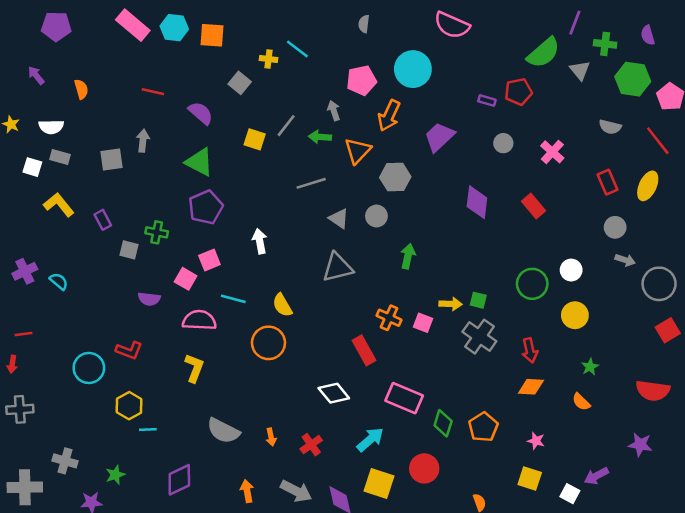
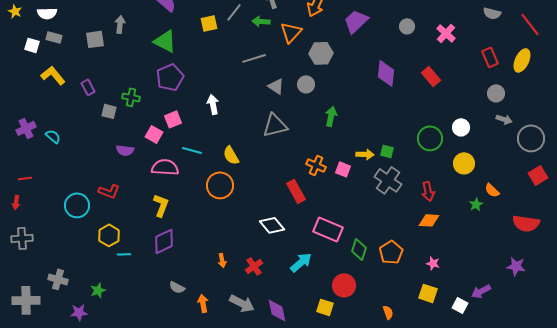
yellow square: (255, 139) -> (209, 23), turned -30
orange semicircle: (581, 402) -> (492, 190), moved
gray semicircle: (223, 431) -> (177, 287), moved, size x0.6
purple diamond: (179, 480) -> (164, 241), moved
yellow square: (379, 484) -> (325, 307), moved, size x0.7

